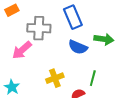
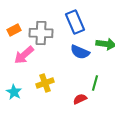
orange rectangle: (12, 10) -> (14, 30), moved
yellow cross: (55, 78) -> (45, 83), moved

